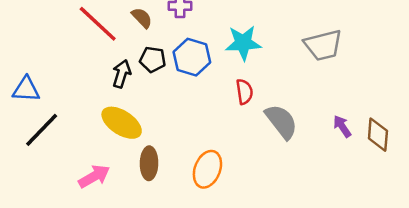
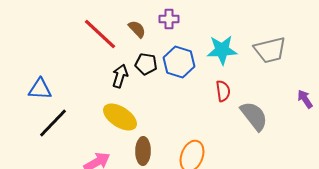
gray trapezoid: (323, 45) -> (270, 50), moved
purple arrow: (342, 126) -> (305, 99), moved

